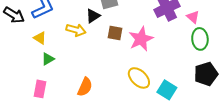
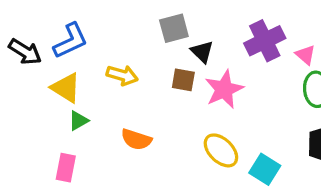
black triangle: (93, 16) -> (202, 52), moved, turned -42
yellow triangle: (40, 38) -> (66, 88), size x1.5
orange semicircle: (85, 87) -> (136, 139), moved, turned 84

